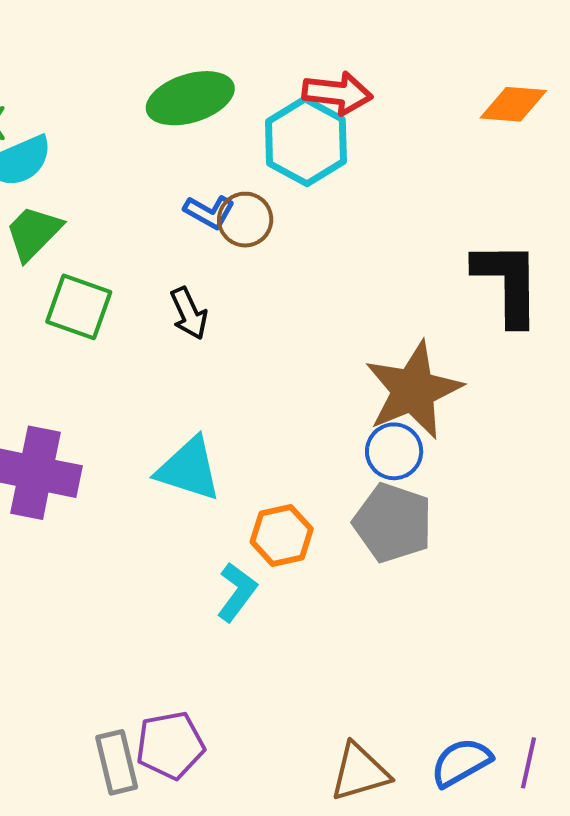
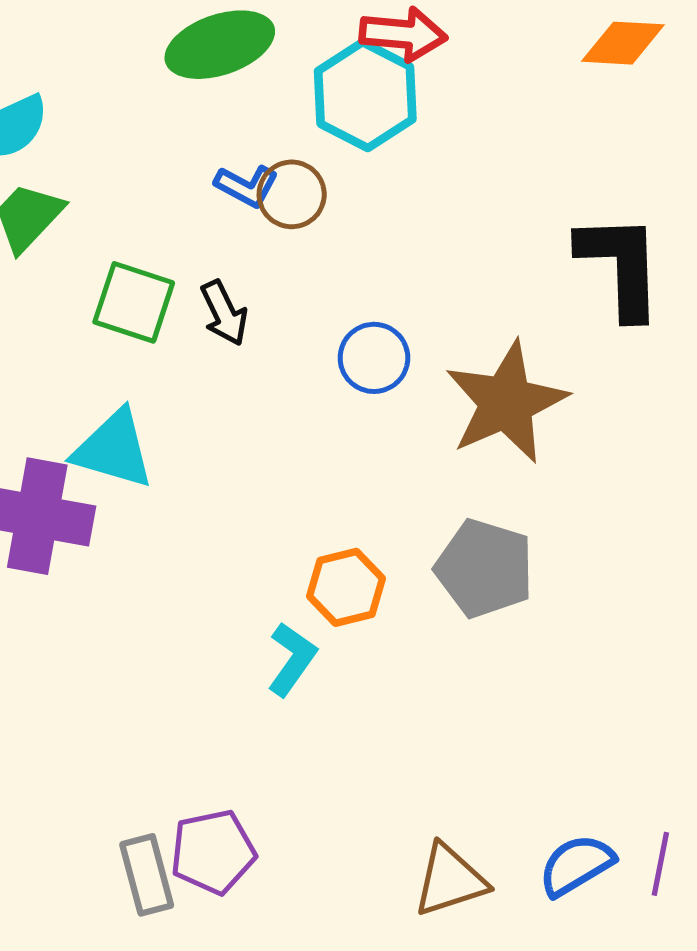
green square: (79, 307) -> (134, 302), moved
blue circle: (394, 451) -> (374, 358), moved
cyan triangle: (189, 469) -> (114, 449), moved

